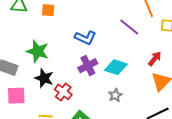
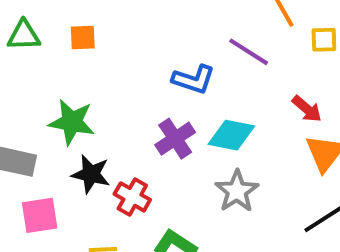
blue L-shape: (85, 38) -> (194, 79), moved
red arrow: (155, 59) -> (307, 109), turned 98
gray star: (115, 95) -> (237, 191), size x1.5

